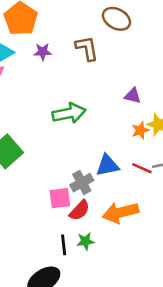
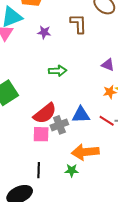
purple star: (43, 52) -> (44, 32), moved
green arrow: (69, 113) -> (58, 71), size x0.7
red semicircle: (80, 210) -> (45, 113), moved, size x1.4
green star: (86, 241) -> (72, 170), moved

